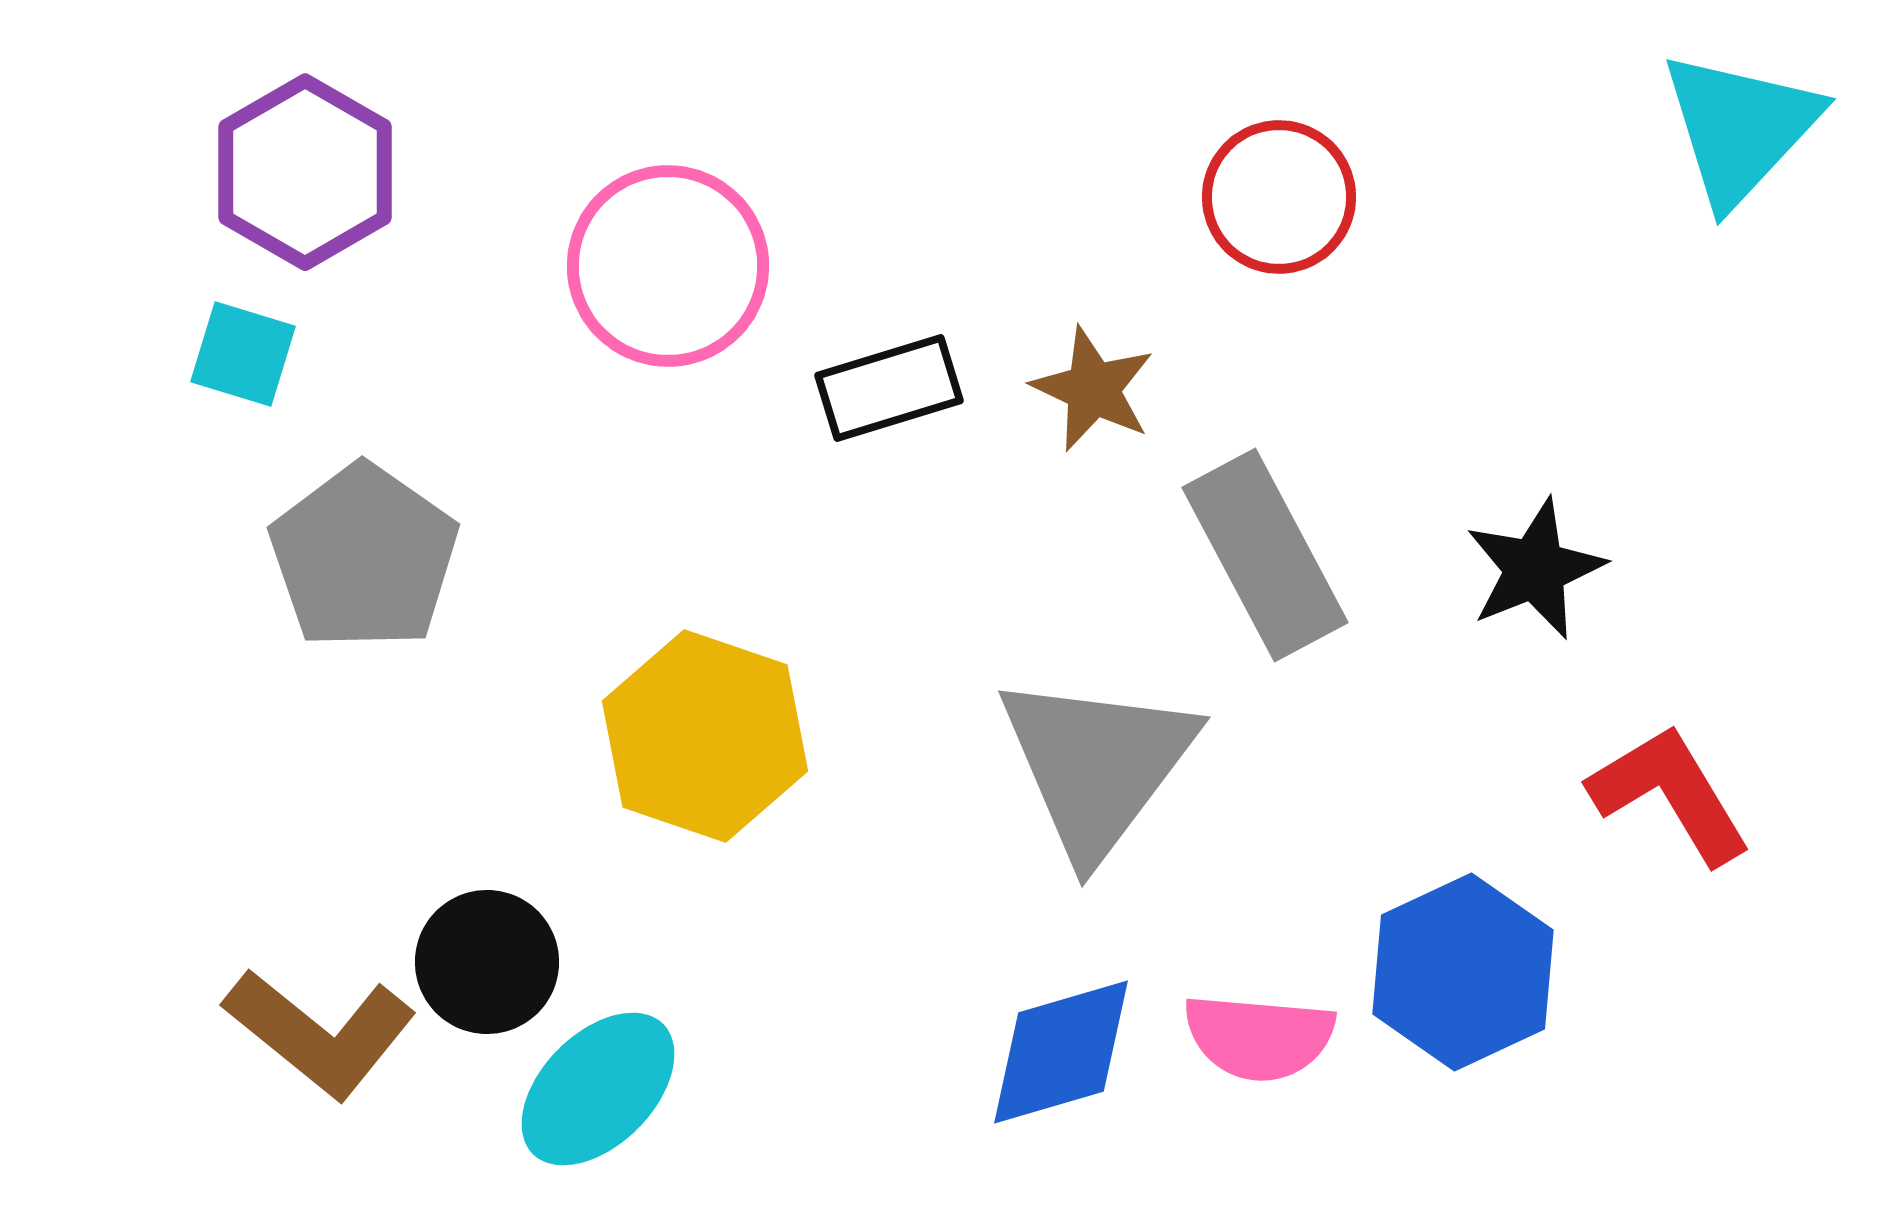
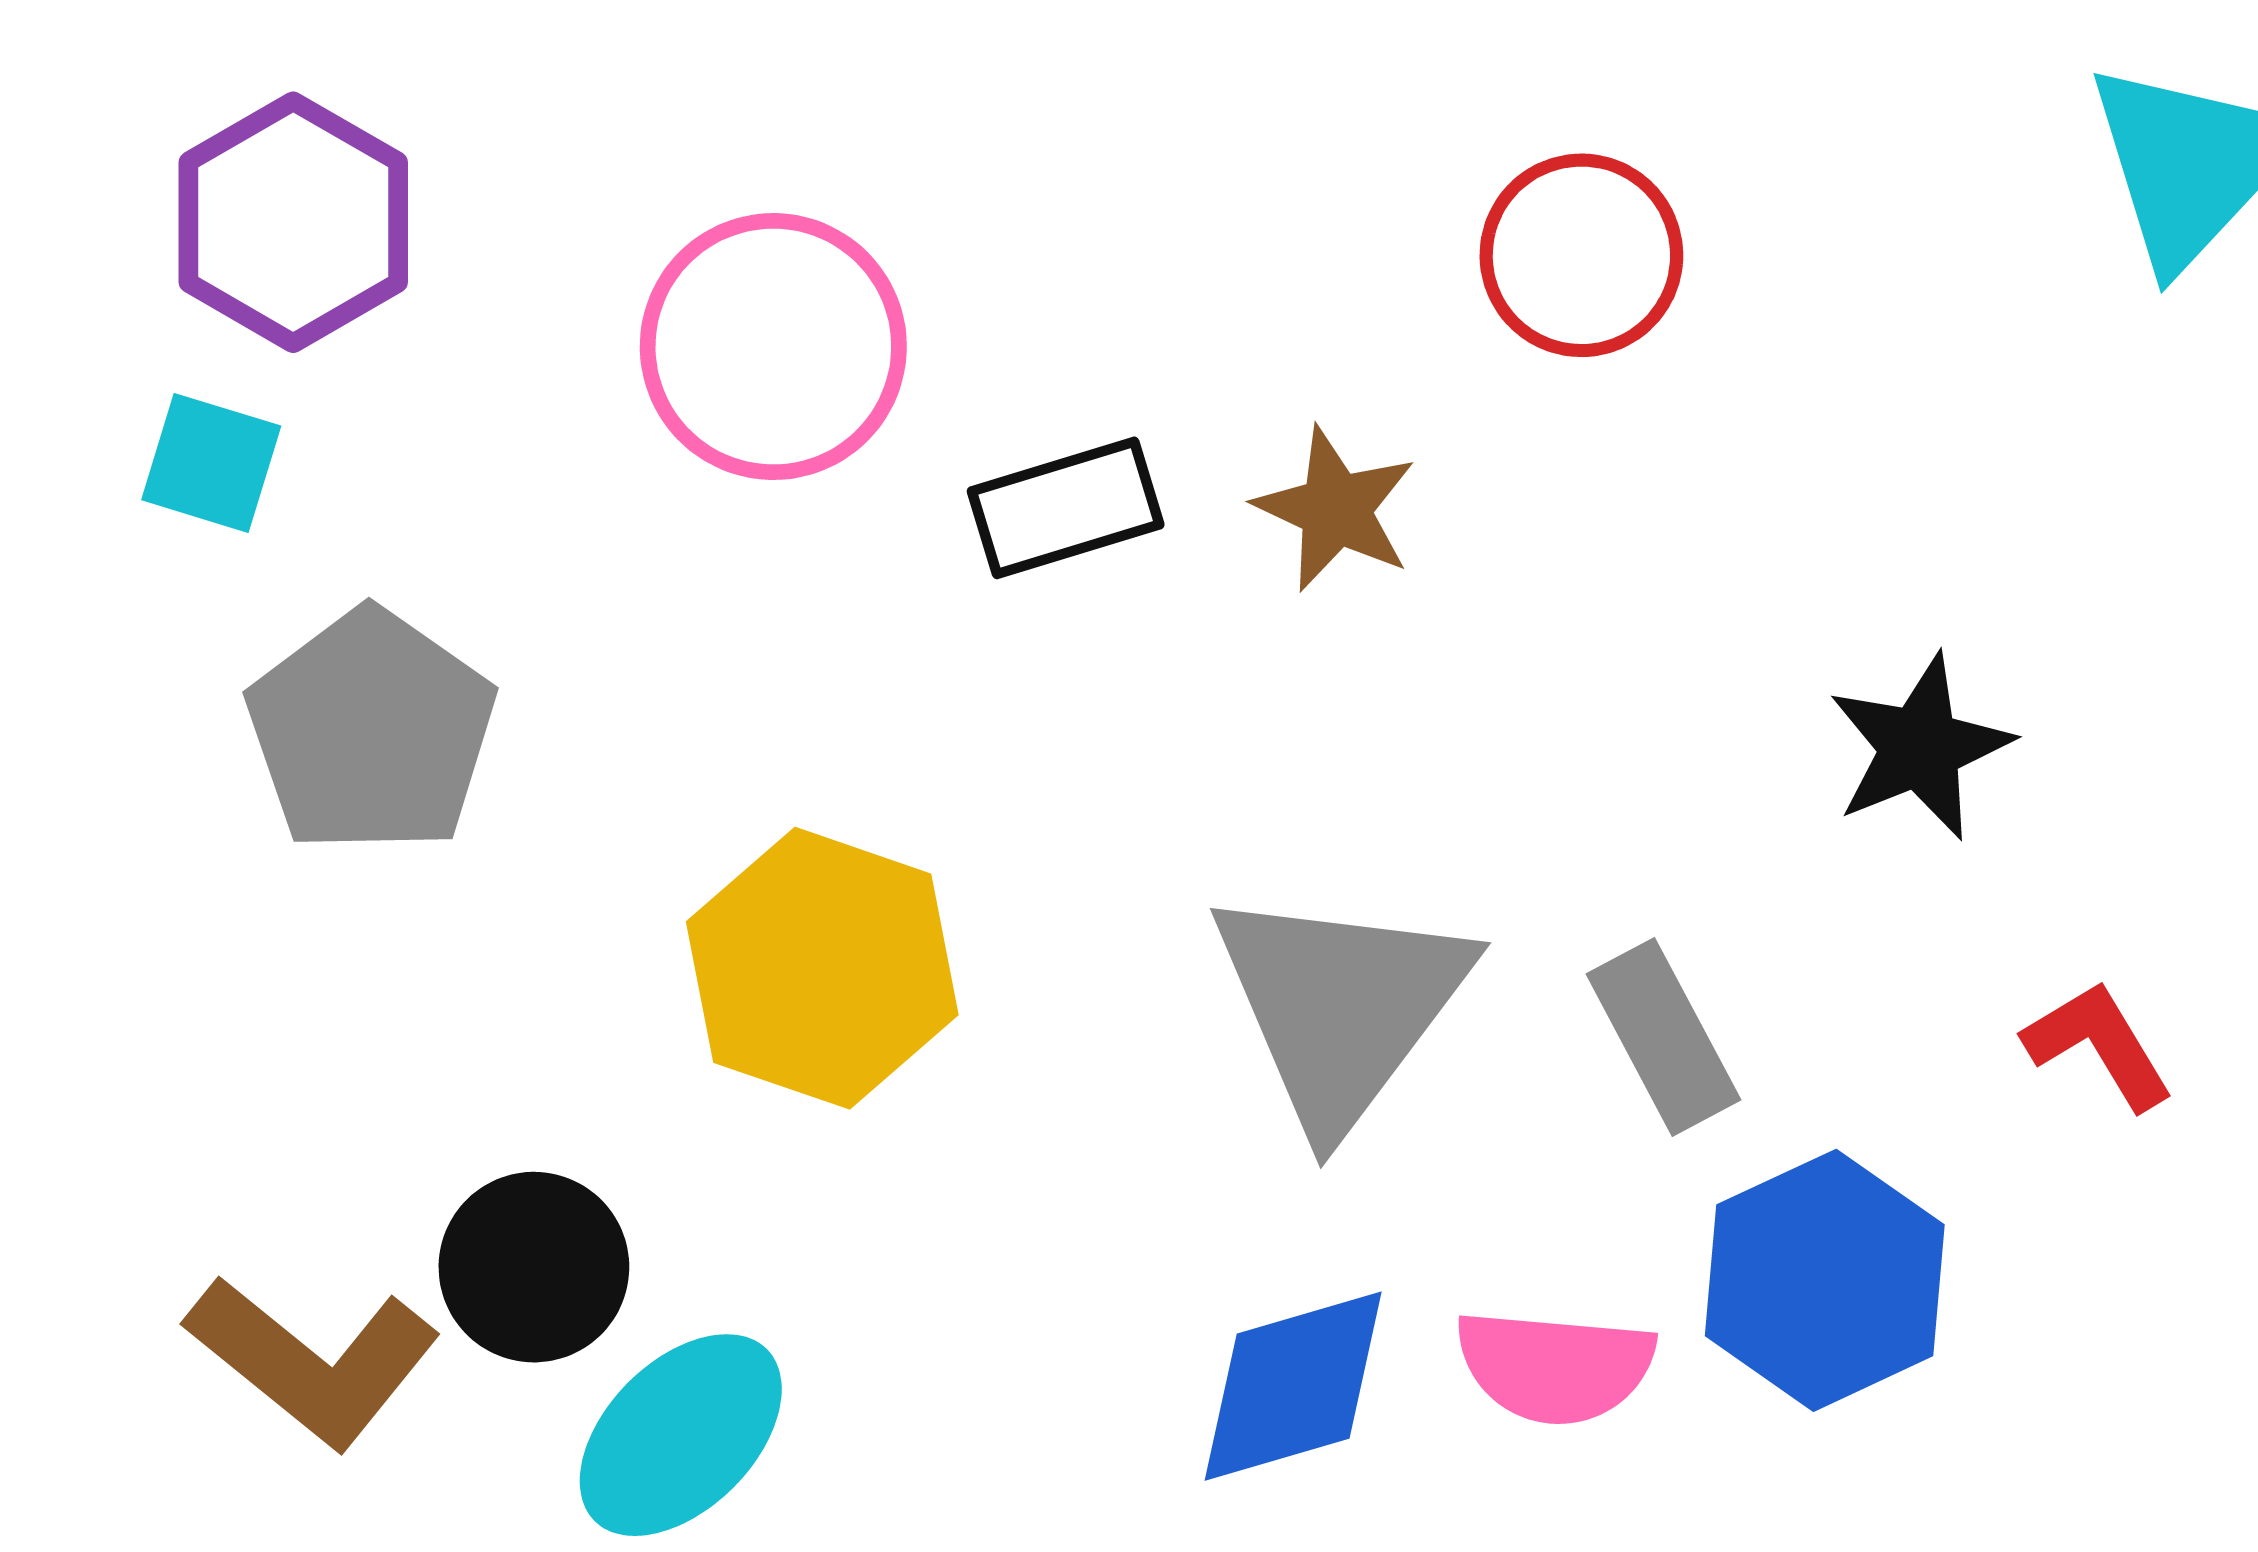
gray rectangle: (1265, 555) -> (1663, 1037), moved, size x0.7
red L-shape: (1670, 794) -> (2099, 1045), size x0.7

